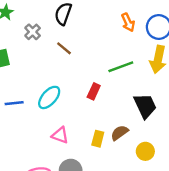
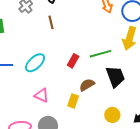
brown line: (64, 48) -> (51, 22), turned 32
green line: (121, 67) -> (101, 54), moved
brown semicircle: (120, 133) -> (87, 85), moved

